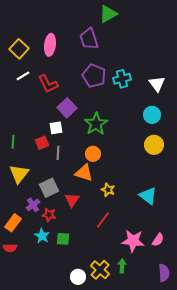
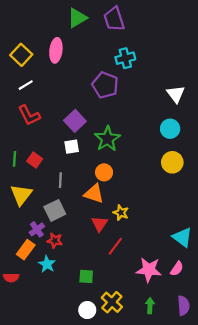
green triangle: (108, 14) -> (77, 18), moved
purple trapezoid: (89, 39) -> (114, 19), moved
cyan cross: (122, 79) -> (125, 58), moved
red L-shape: (48, 84) -> (29, 115), moved
white square: (56, 128) -> (72, 147), moved
red square: (42, 143) -> (35, 160), moved, turned -32
gray line: (58, 153) -> (60, 180), moved
cyan triangle: (148, 196) -> (182, 237), moved
red triangle: (72, 200) -> (100, 224), moved
orange rectangle: (13, 223) -> (26, 250), moved
green square: (63, 239) -> (86, 276), moved
green arrow: (122, 266) -> (150, 306), moved

